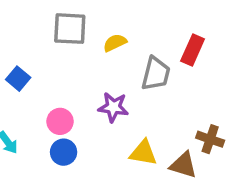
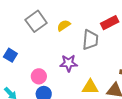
gray square: (70, 29) -> (36, 21), turned -30
red rectangle: (193, 50) -> (110, 23), turned 48

